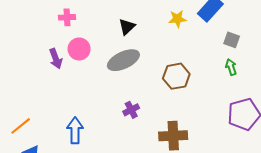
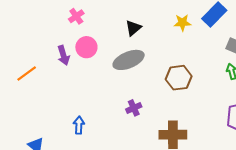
pink cross: (67, 17) -> (76, 16), turned -35
orange line: (21, 126) -> (27, 74), moved
blue arrow: (75, 130) -> (79, 125), size x0.7

